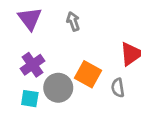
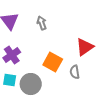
gray circle: (58, 88) -> (31, 84), moved

